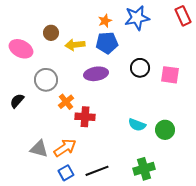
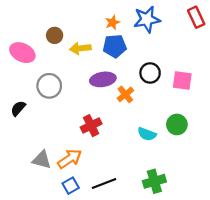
orange cross: (66, 102) -> (125, 94), moved
red cross: (85, 117) -> (91, 126), turned -30
green circle: (165, 130) -> (177, 124), moved

